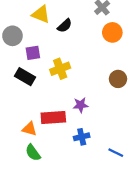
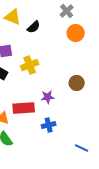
brown circle: (118, 79) -> (77, 83), moved
blue line: (116, 153) -> (82, 148), moved

